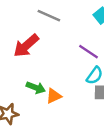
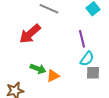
purple line: (89, 52) -> (82, 39), turned 42

